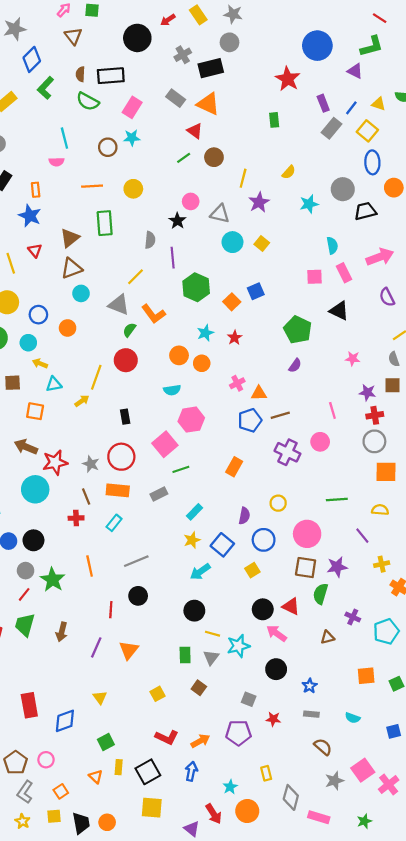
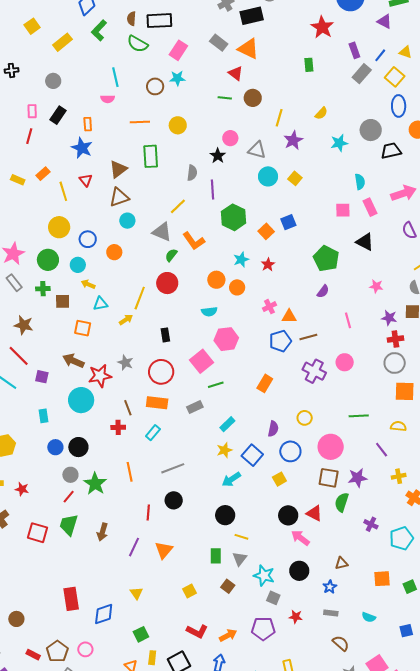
green line: (184, 158) -> (225, 98), turned 40
pink line: (332, 410) -> (348, 320), moved
gray star: (91, 464) -> (125, 363), moved
brown triangle: (328, 637) -> (342, 563), moved
cyan star: (238, 646) -> (264, 576), moved, turned 30

